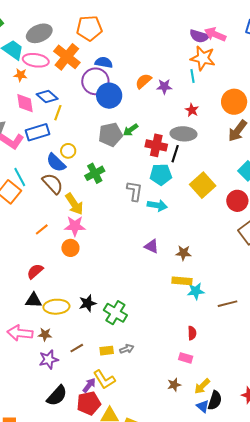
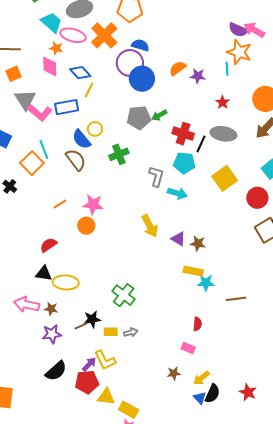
pink diamond: (25, 103) -> (50, 67), moved
gray ellipse: (183, 134) -> (223, 134), moved
yellow arrow: (74, 204) -> (150, 226), moved
purple triangle: (152, 246) -> (178, 239), moved
black star: (88, 303) -> (92, 319), moved

